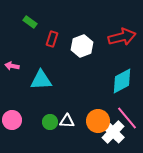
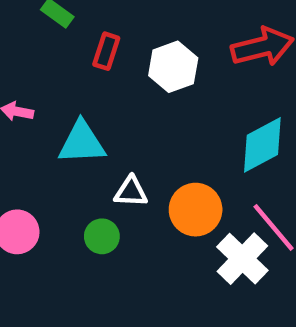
white triangle: (67, 121) -> (131, 192), moved
orange circle: (98, 121) -> (196, 210), moved

